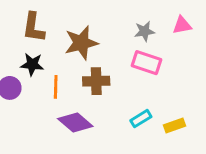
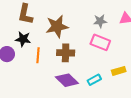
purple diamond: (75, 123) -> (67, 80), moved
yellow rectangle: (174, 126) -> (119, 71), moved

